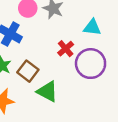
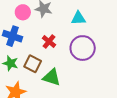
red cross: (66, 49) -> (49, 41), moved

